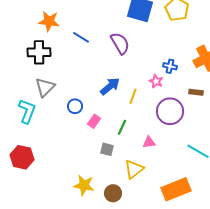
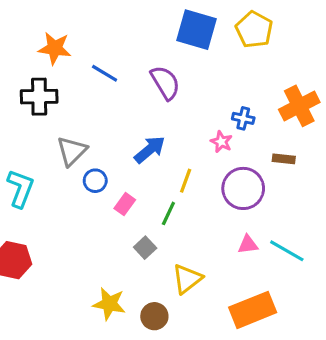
gray triangle: (45, 87) -> (72, 151), moved
yellow line: (133, 96) -> (186, 181), moved
pink triangle: (149, 142) -> (248, 245), moved
gray square: (107, 149) -> (145, 248), turned 32

